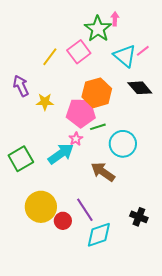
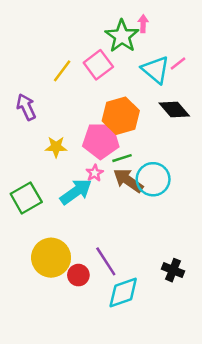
yellow star: (45, 102) -> (56, 147), moved
brown arrow: (103, 172) -> (128, 180), moved

